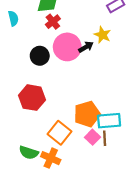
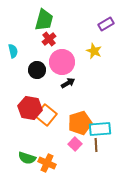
cyan semicircle: (13, 18) -> (13, 51), moved
black arrow: (86, 47) -> (68, 83), moved
orange square: (60, 133) -> (46, 115), moved
pink square: (93, 137) -> (75, 144), moved

